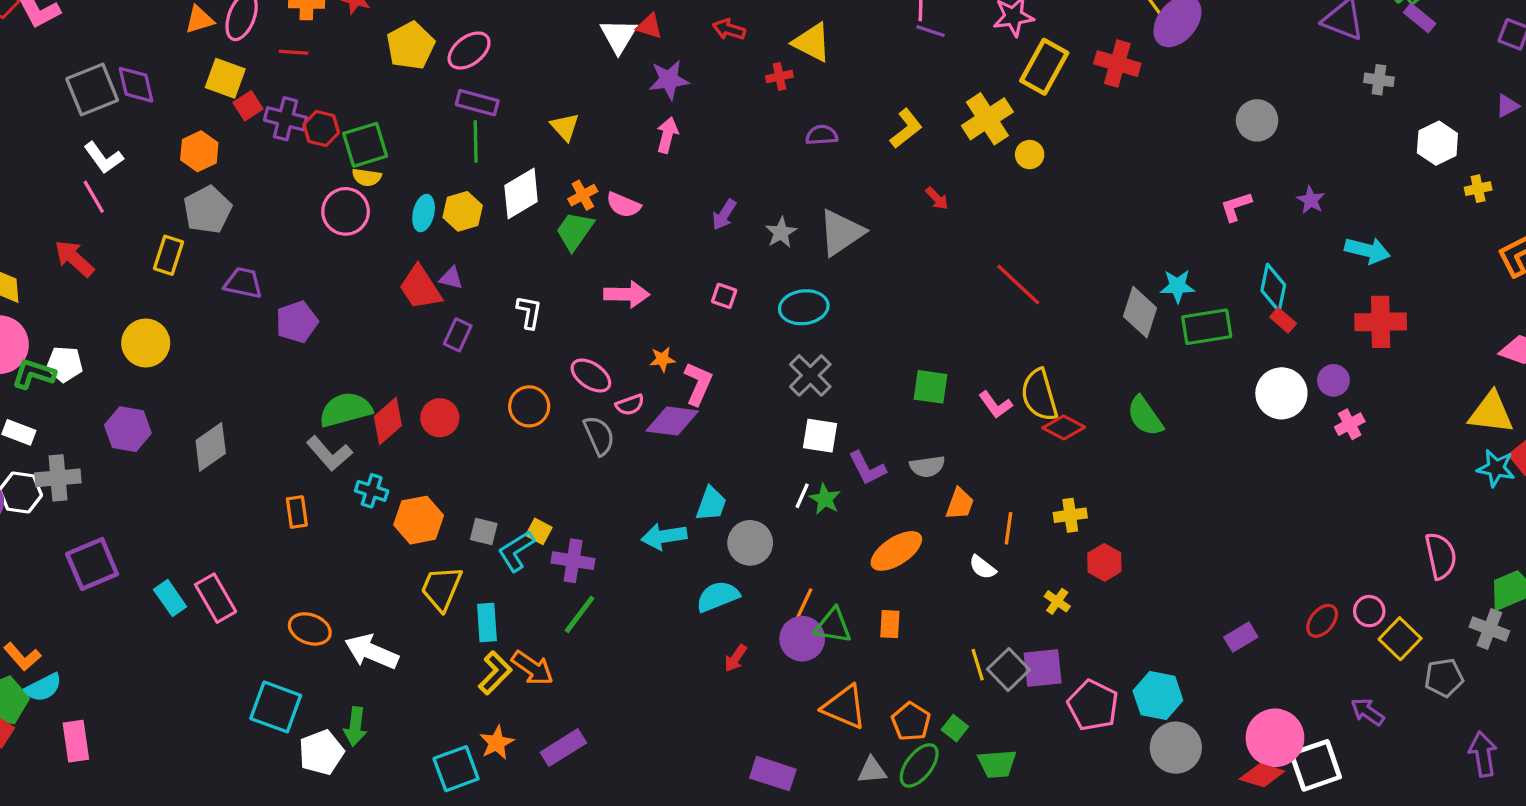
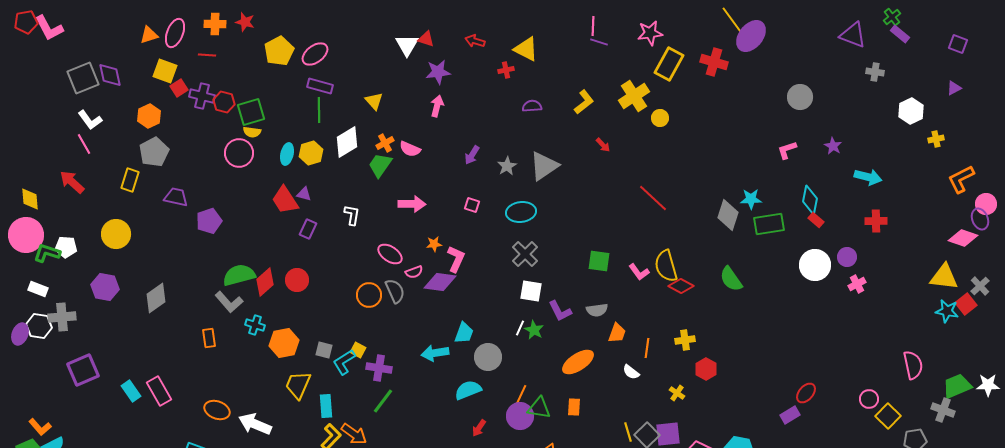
red cross: (1381, 322) -> (876, 221), size x0.7
orange circle: (529, 406) -> (369, 295), moved
red ellipse: (1322, 621) -> (806, 393), moved

